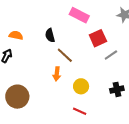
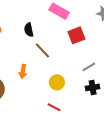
gray line: (111, 55) -> (89, 67), moved
orange arrow: (57, 74) -> (23, 71), moved

